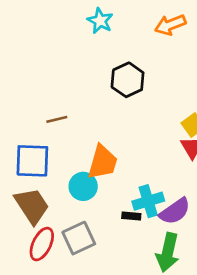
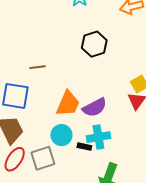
cyan circle: (83, 186) -> (61, 135), moved
purple semicircle: (175, 211) -> (95, 107), moved

